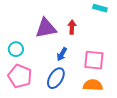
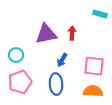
pink pentagon: (20, 76) -> (20, 82), turned 30
blue ellipse: (56, 78) -> (56, 84), turned -35

